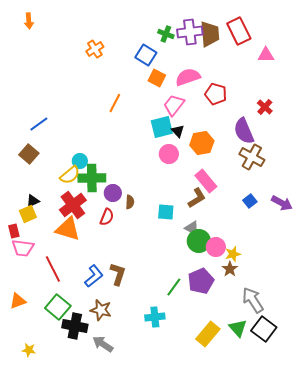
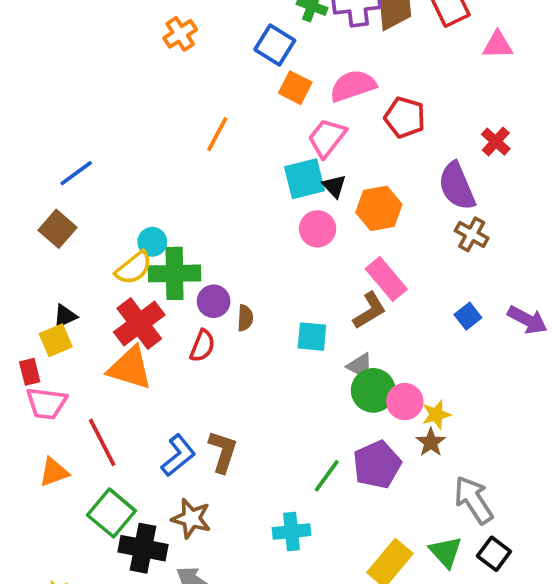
brown cross: (252, 157) -> (472, 234), size x0.7
orange triangle: (18, 301) -> (54, 472), moved
black square: (264, 329) -> (494, 554), size x0.7

